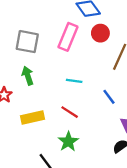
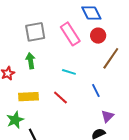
pink rectangle: (68, 37) -> (70, 34), turned -65
gray square: (27, 42) -> (35, 32), turned -30
green star: (68, 142) -> (15, 120), moved

